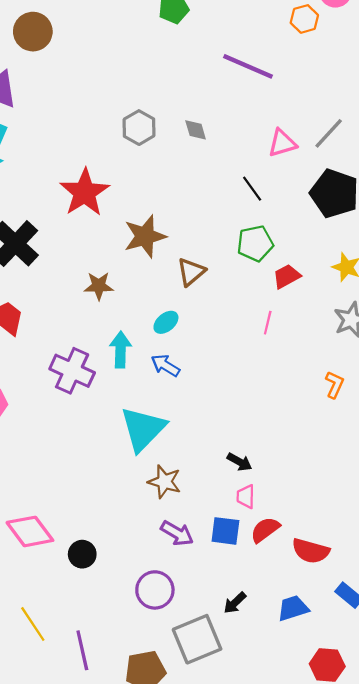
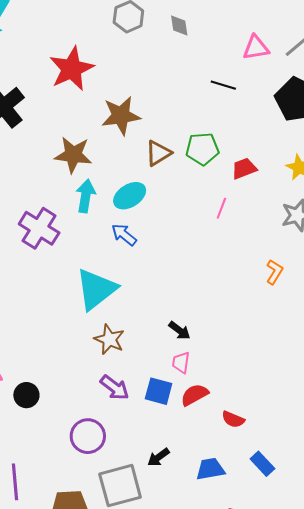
black line: (252, 189) -> (223, 85), turned -45
green pentagon: (255, 243) -> (202, 149), moved
brown star: (99, 286) -> (73, 155), size x1.4
cyan ellipse: (166, 322) -> (130, 196), size x1.4
cyan arrow: (120, 350) -> (86, 196), moved
red semicircle: (311, 551) -> (233, 419), size x0.7

